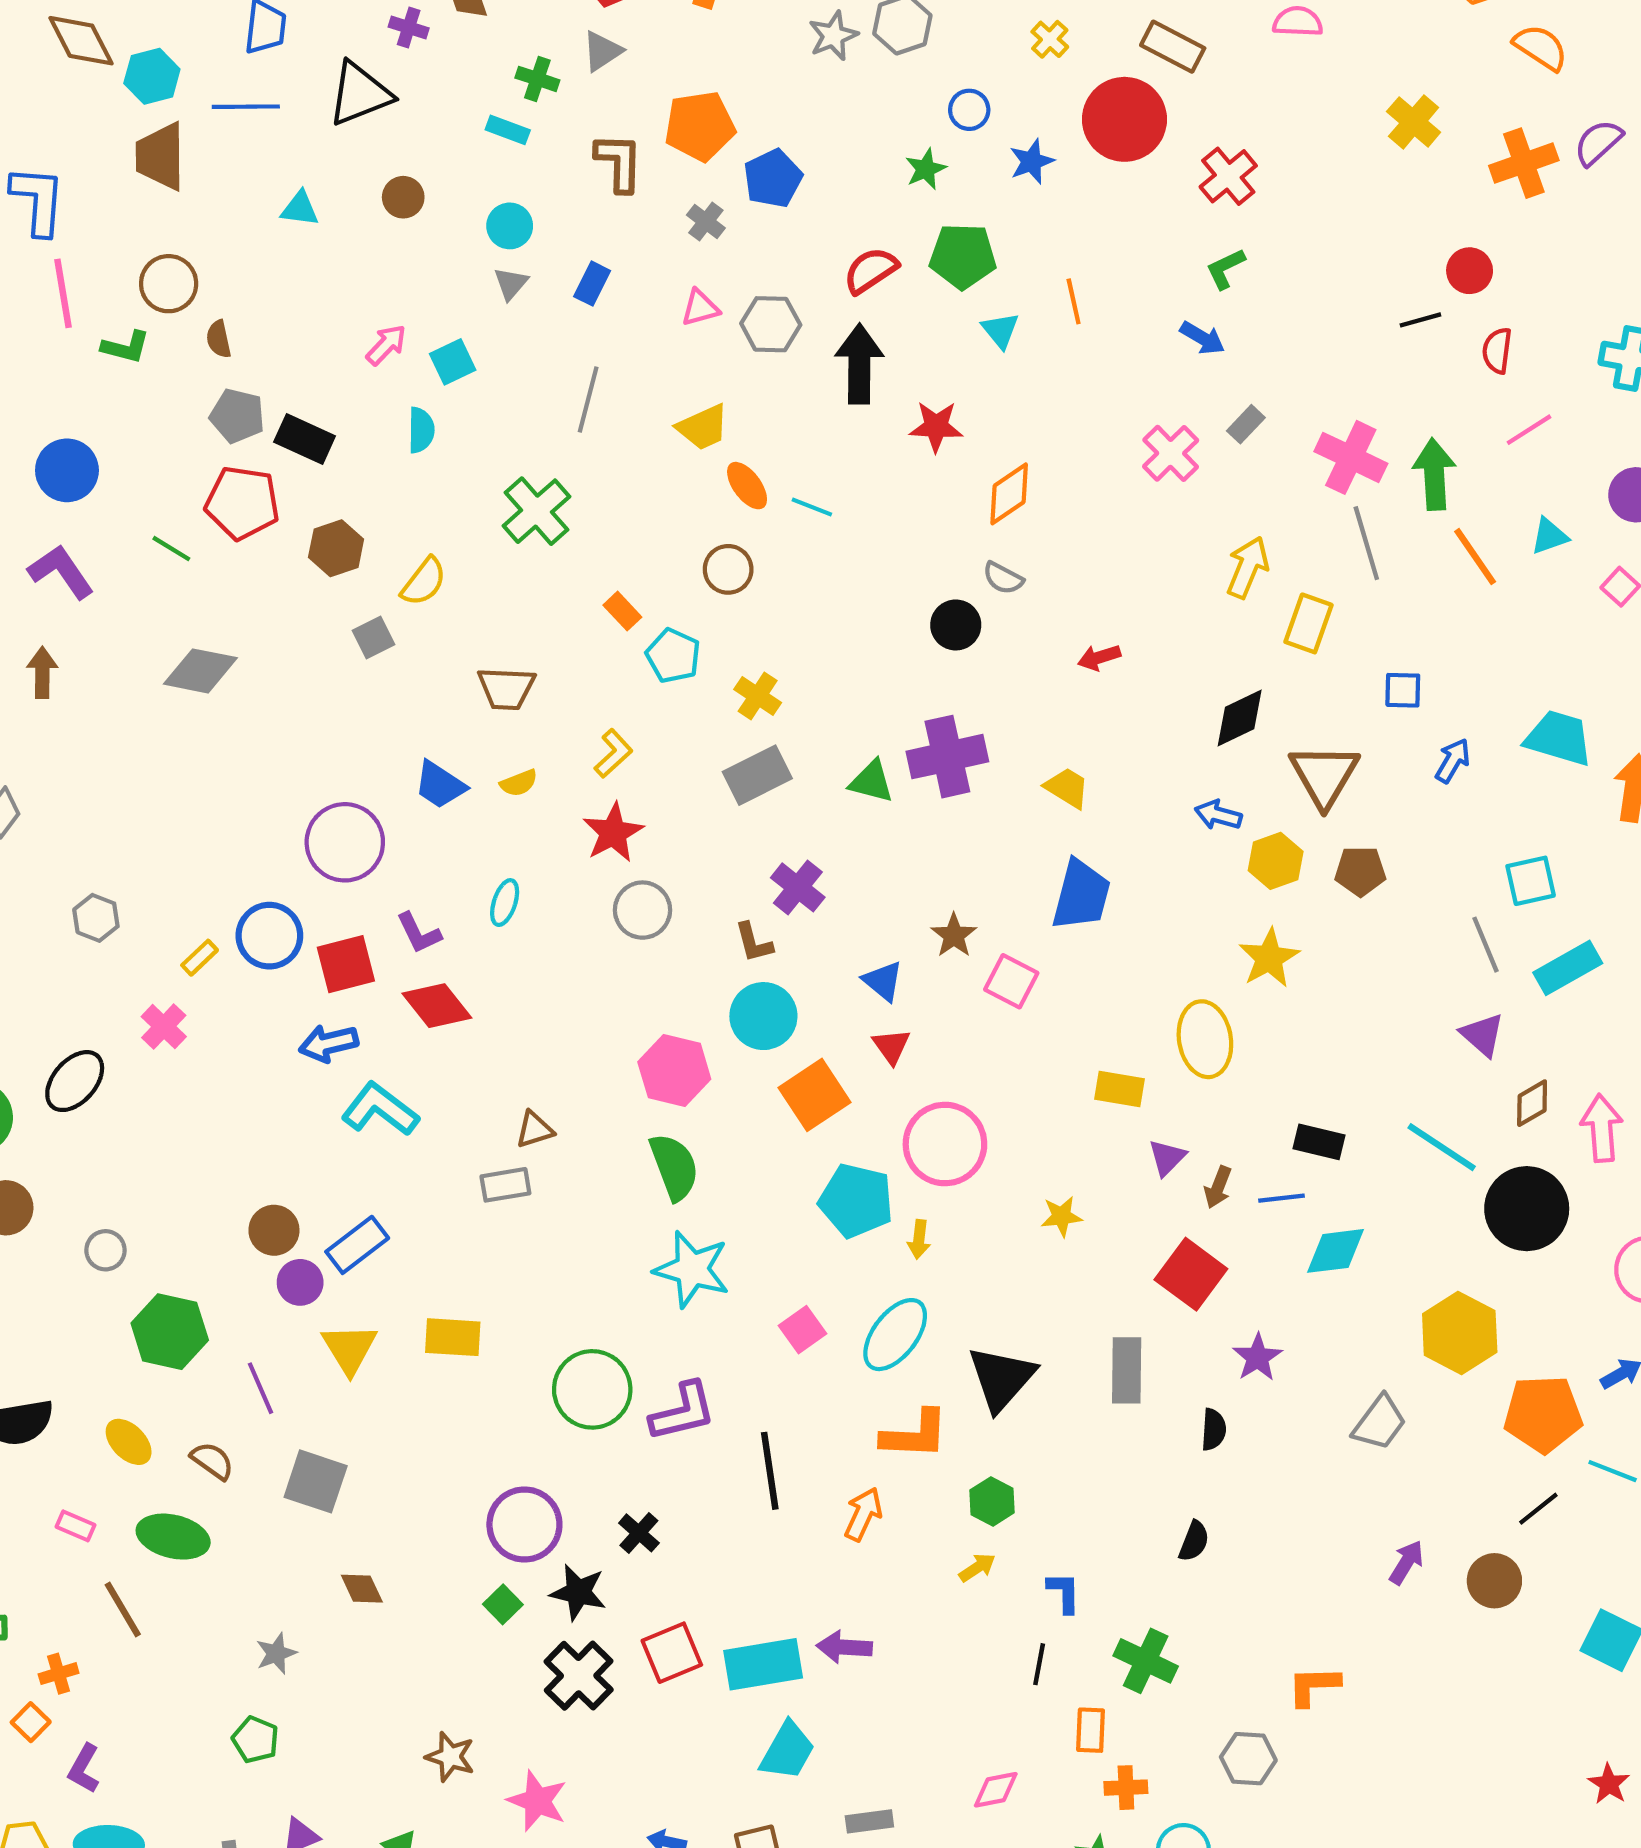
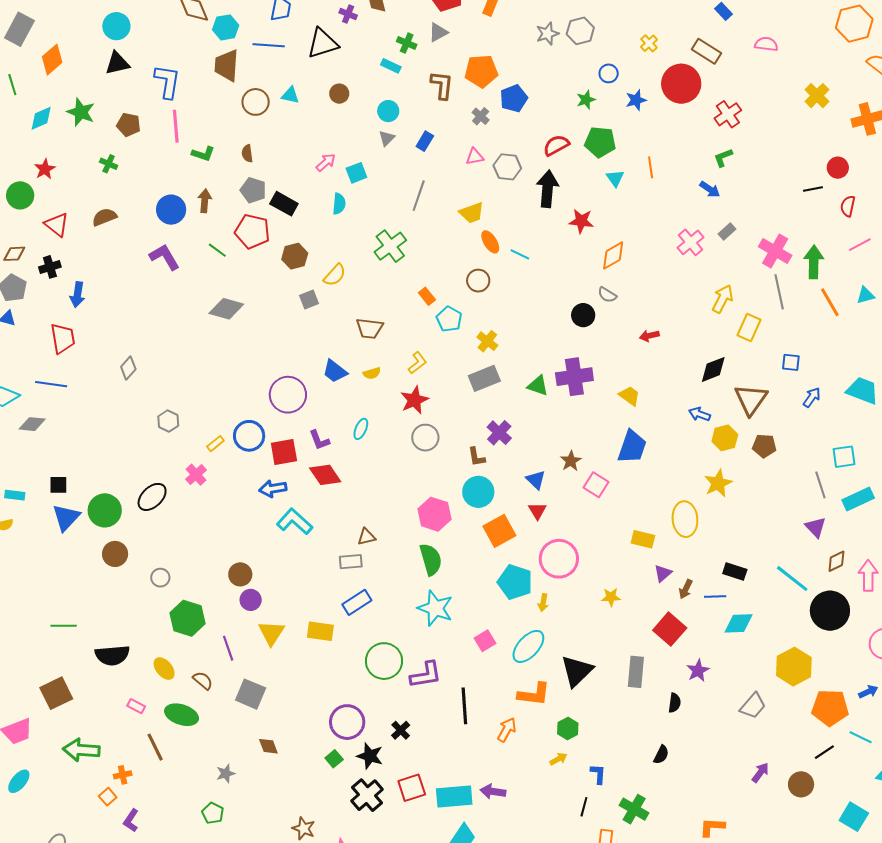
brown circle: (169, 284) -> (256, 102), moved
brown arrow: (42, 672) -> (205, 201), moved
blue rectangle: (357, 1245) -> (357, 602), moved

